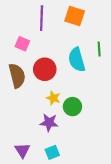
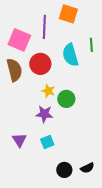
purple line: (42, 18) -> (44, 27), moved
pink square: (22, 44) -> (19, 40), size x1.6

